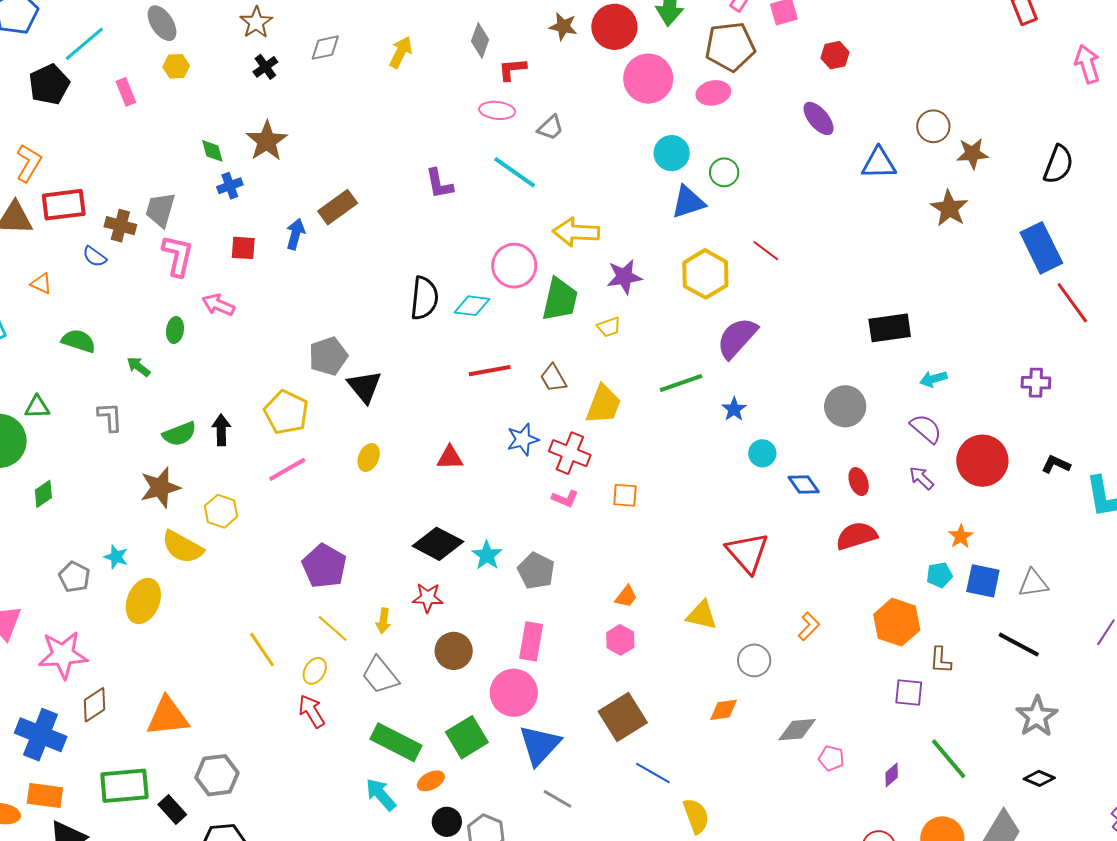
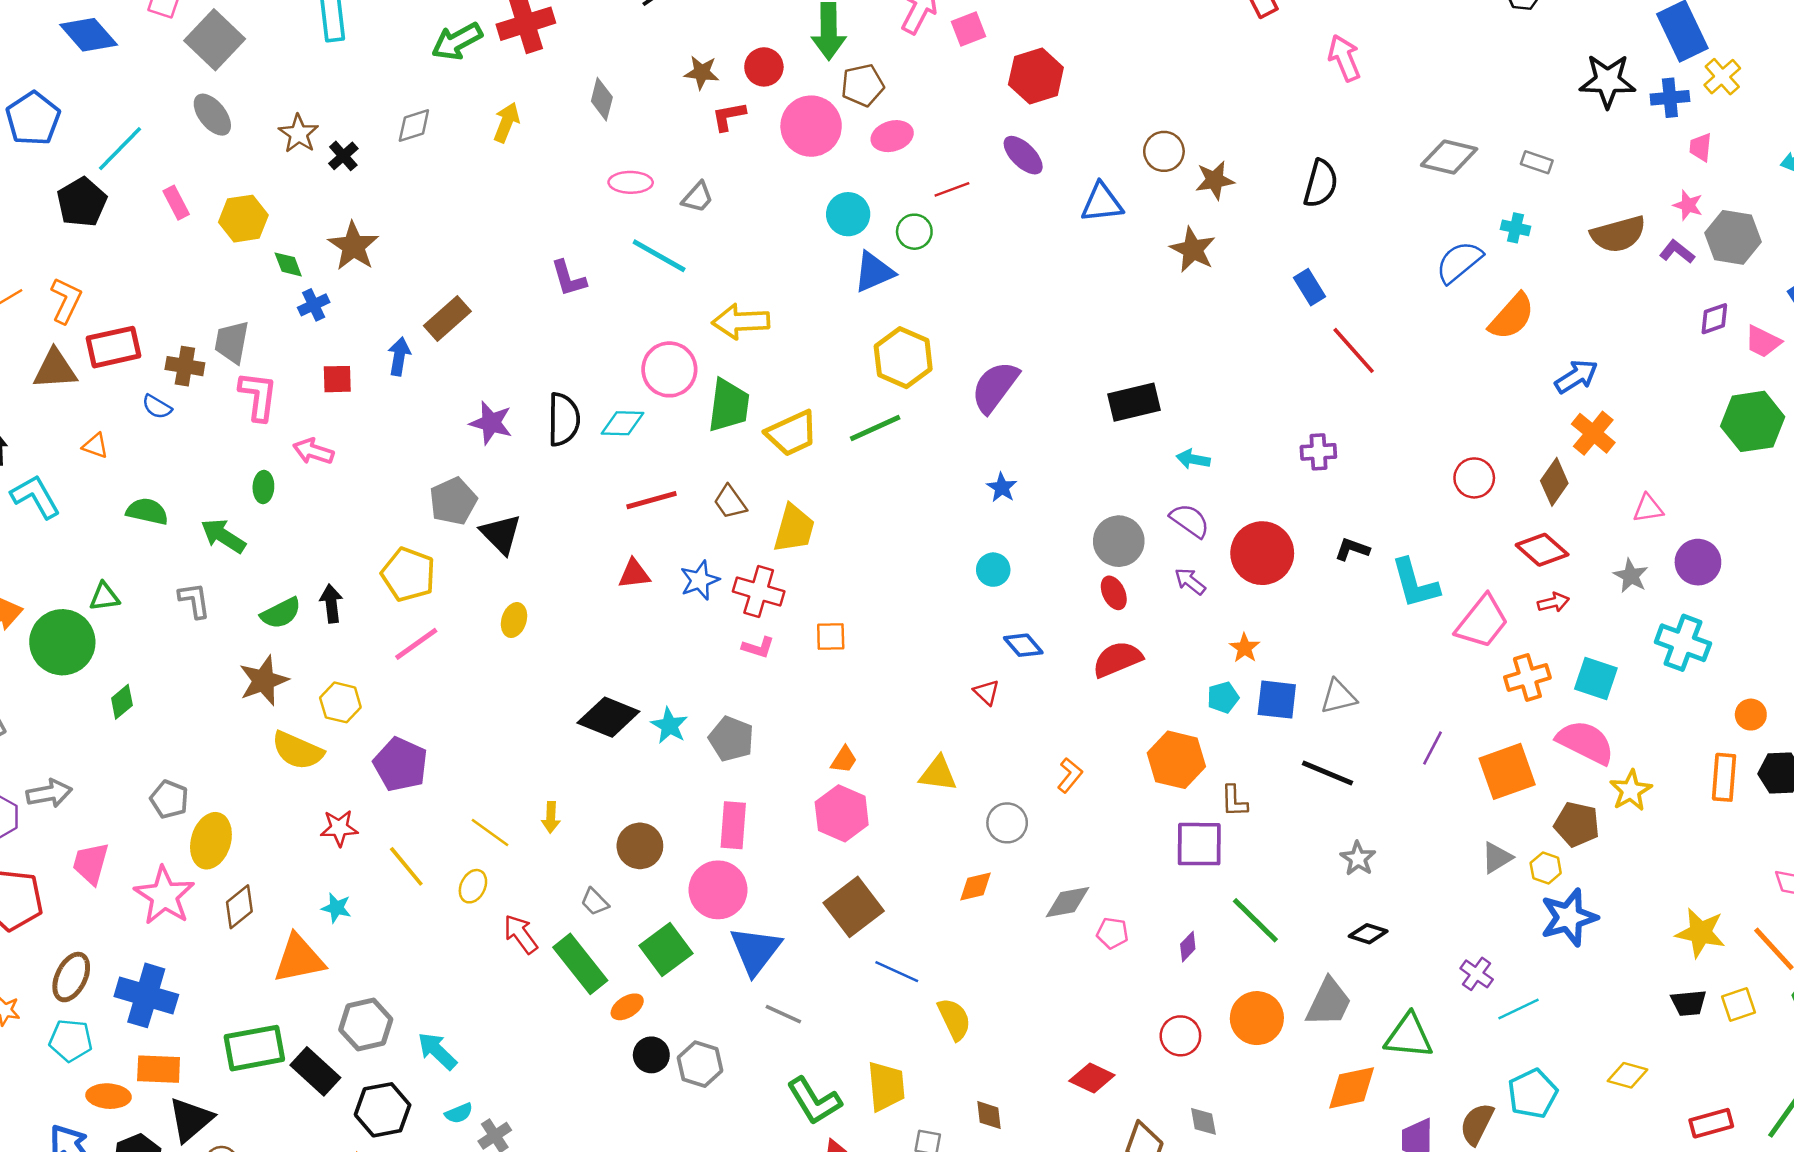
brown star: (256, 22) -> (299, 134), moved
red circle: (614, 27) -> (764, 67), size x0.7
brown pentagon: (730, 47) -> (863, 85), moved, size x0.7
red hexagon: (835, 55) -> (1036, 76), size x1.6
yellow hexagon: (176, 66) -> (243, 219), moved, size x1.5
red L-shape: (512, 69) -> (729, 116), moved
blue rectangle: (1041, 248) -> (1310, 287), size x0.6
red line: (766, 251) -> (952, 189), moved, turned -52
purple star: (624, 277) -> (491, 423), moved, turned 30
yellow trapezoid: (609, 327) -> (792, 433), size x1.8
purple semicircle: (737, 338) -> (995, 387), moved
green arrow: (139, 367) -> (223, 536), size x1.5
cyan arrow: (933, 379) -> (1193, 459), turned 32
green line: (681, 383) -> (875, 428), moved
gray circle: (845, 406) -> (1119, 541), moved
blue star: (734, 409) -> (1002, 488), moved
red triangle: (450, 458) -> (634, 574), moved
blue diamond: (804, 484) -> (1023, 645), moved
red triangle: (747, 553) -> (986, 692), size x0.5
cyan star: (116, 557) -> (336, 908), moved
purple pentagon: (324, 566) -> (400, 764), moved
red star: (428, 598) -> (339, 828), moved
yellow ellipse: (143, 601) -> (211, 841), moved
pink hexagon: (620, 640) -> (842, 813), size x1.5
pink star: (63, 655) -> (164, 896), turned -30
gray trapezoid: (380, 675) -> (595, 902), moved, size x0.6
purple square: (909, 692) -> (1199, 844), size x1.4
brown diamond: (95, 705) -> (239, 907), moved
red arrow: (312, 711) -> (521, 934), moved
gray star: (1037, 716) -> (1358, 858), size x0.7
green rectangle: (396, 742) -> (580, 964), turned 30
cyan arrow: (381, 794) -> (437, 1051), moved
black rectangle: (172, 809) -> (315, 1071), size x1.4

